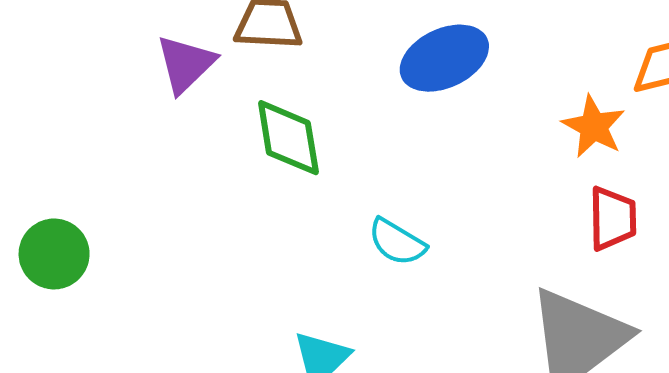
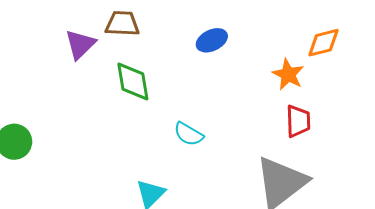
blue ellipse: (444, 58) -> (212, 40), size x0.7

